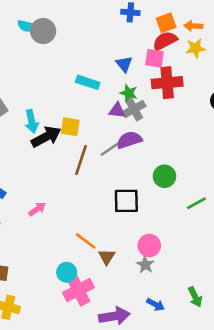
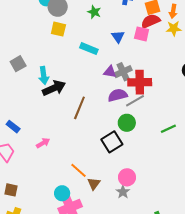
orange arrow: (193, 26) -> (173, 11), turned -88
red cross: (167, 83) -> (140, 82), moved
green star: (129, 93) -> (94, 12), moved
yellow square: (70, 127) -> (58, 29), moved
gray line: (112, 148) -> (135, 101), moved
green circle: (164, 176) -> (127, 123), moved
black square: (126, 201) -> (112, 142), turned -35
green line: (196, 203) -> (168, 129), moved

